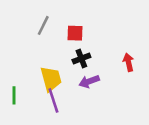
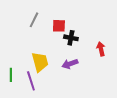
black cross: (81, 58) -> (71, 38), moved, turned 32
purple line: (53, 100) -> (31, 81), moved

